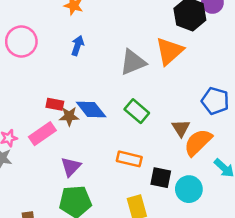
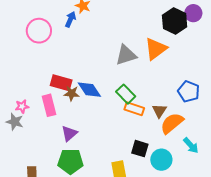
blue arrow: (78, 46) -> (70, 19), moved
red rectangle: (55, 104) -> (61, 83), size x1.5
pink rectangle: (42, 134) -> (49, 105), turned -75
orange rectangle: (129, 159) -> (134, 109), moved

